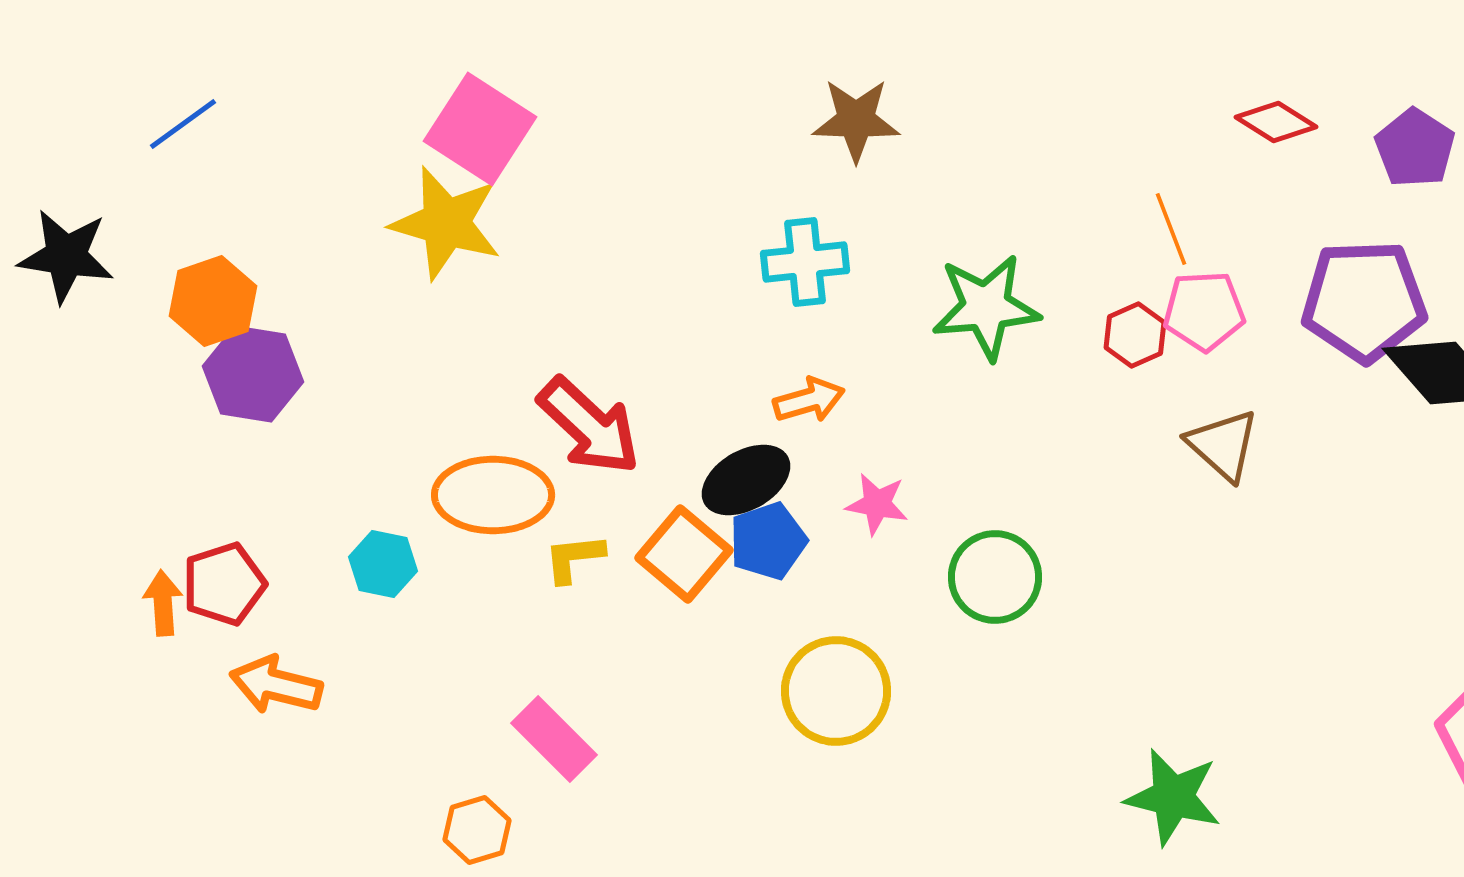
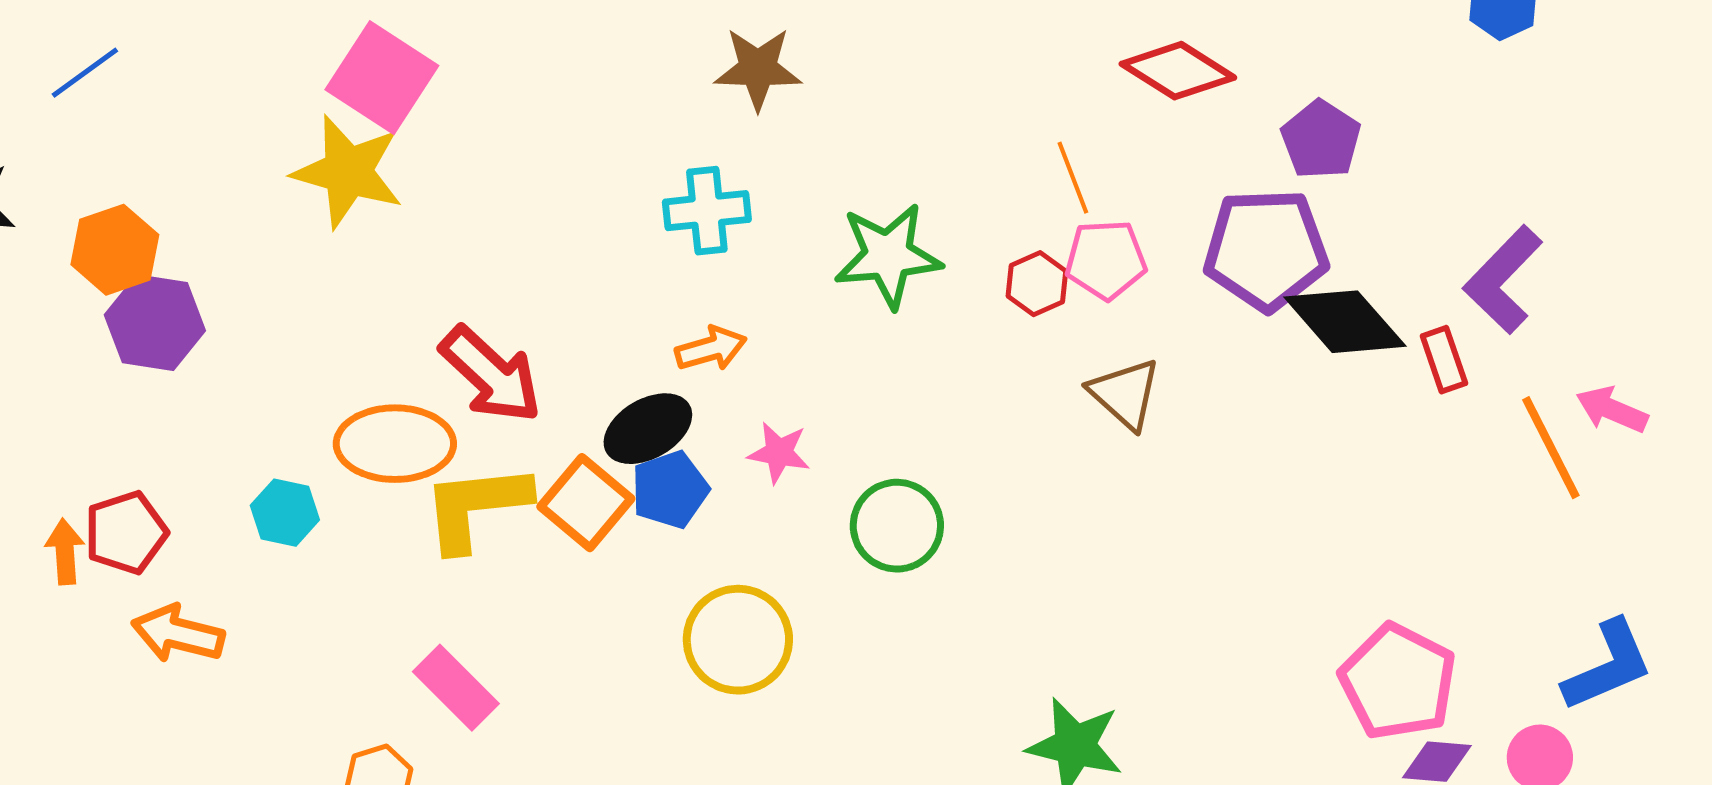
red diamond: (1276, 122) -> (1178, 71), size x1.4
purple pentagon: (1415, 148) -> (1321, 140), moved
yellow L-shape: (574, 558) -> (476, 507), size x1.8

